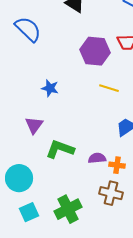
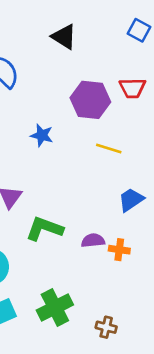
blue star: (50, 88) -> (42, 135), moved
brown cross: (111, 193) -> (106, 327), moved, size x0.7

